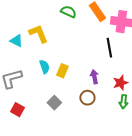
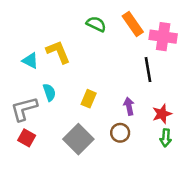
cyan semicircle: (44, 67) -> (49, 92), moved
gray square: (54, 103) -> (78, 139), size x1.6
red square: (17, 110) -> (27, 138), moved

